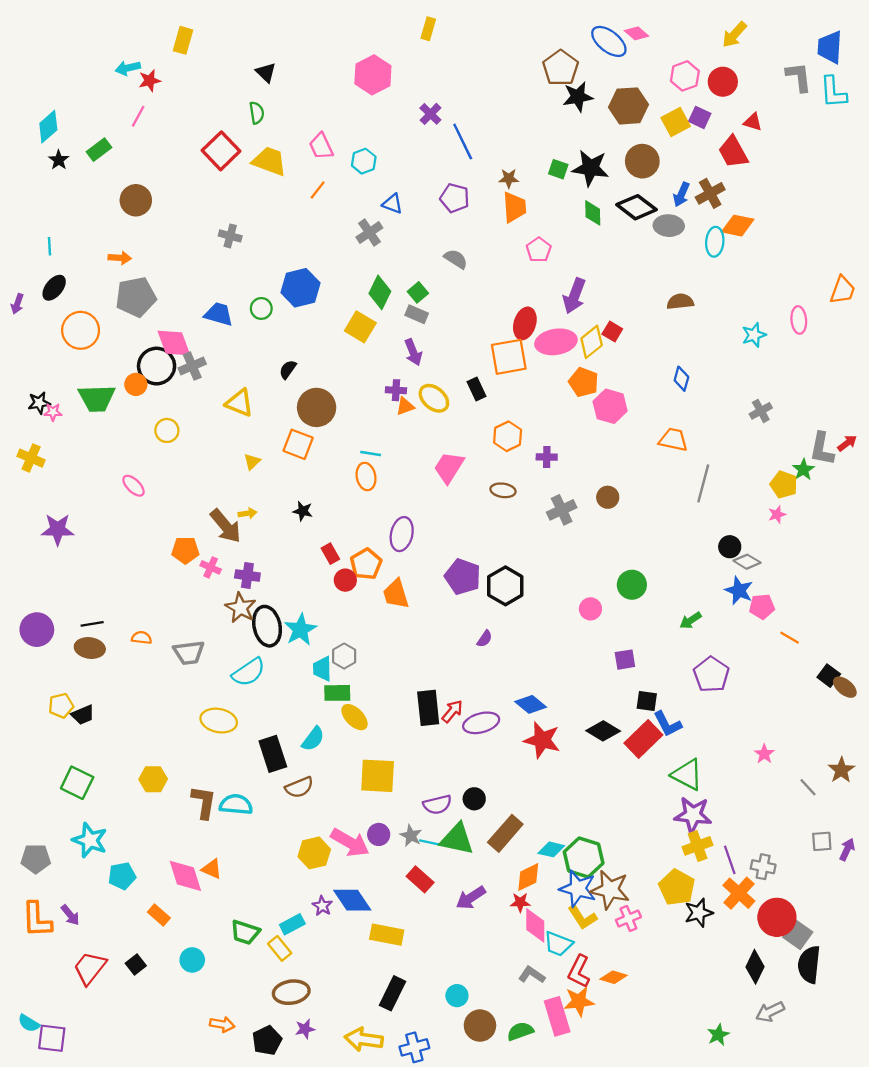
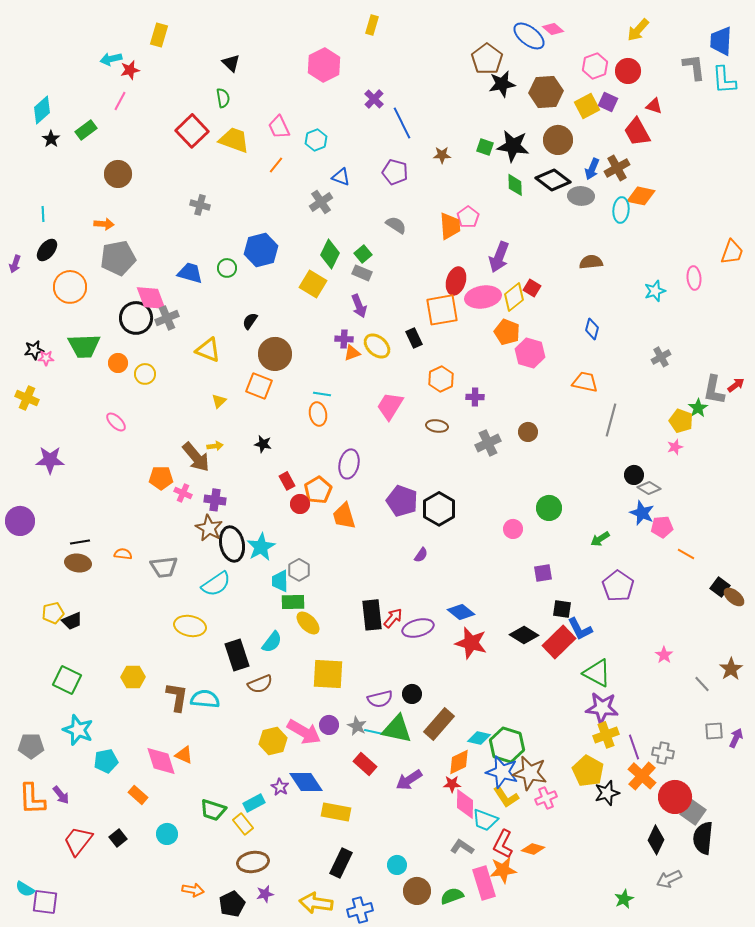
orange trapezoid: (514, 207) -> (450, 226), moved
orange circle: (136, 384) -> (118, 363), moved
purple circle: (37, 630) -> (20, 521), moved

